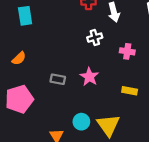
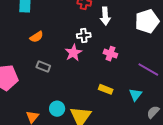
orange semicircle: (19, 58) -> (37, 37), moved
pink star: (89, 77) -> (73, 53), moved

